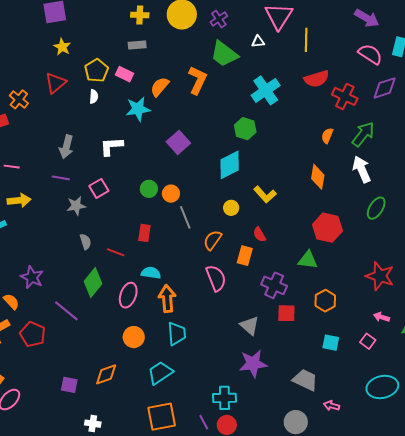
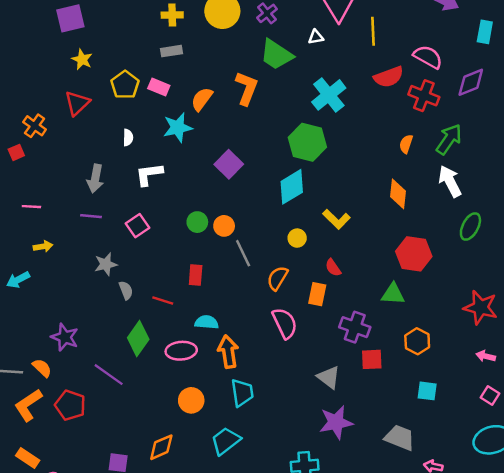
pink semicircle: (370, 54) -> (428, 57), moved
white semicircle: (94, 97) -> (128, 137), moved
green hexagon: (245, 129) -> (307, 142), size x1.4
yellow arrow: (19, 200) -> (43, 246), size x0.7
gray star: (76, 206) -> (106, 264), moved
pink ellipse: (128, 295) -> (181, 351), turned 70
pink square: (368, 341) -> (490, 396), moved

